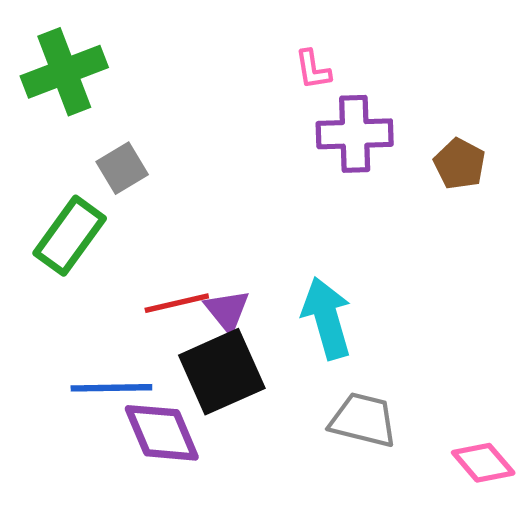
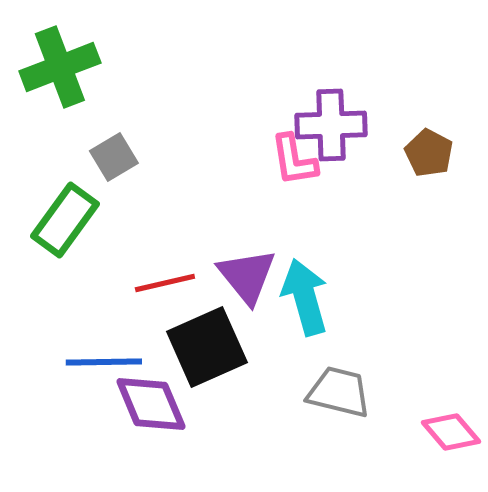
pink L-shape: (313, 70) -> (294, 160), moved, size x1.4
purple triangle: (227, 311) -> (247, 276), moved, size x1.4

